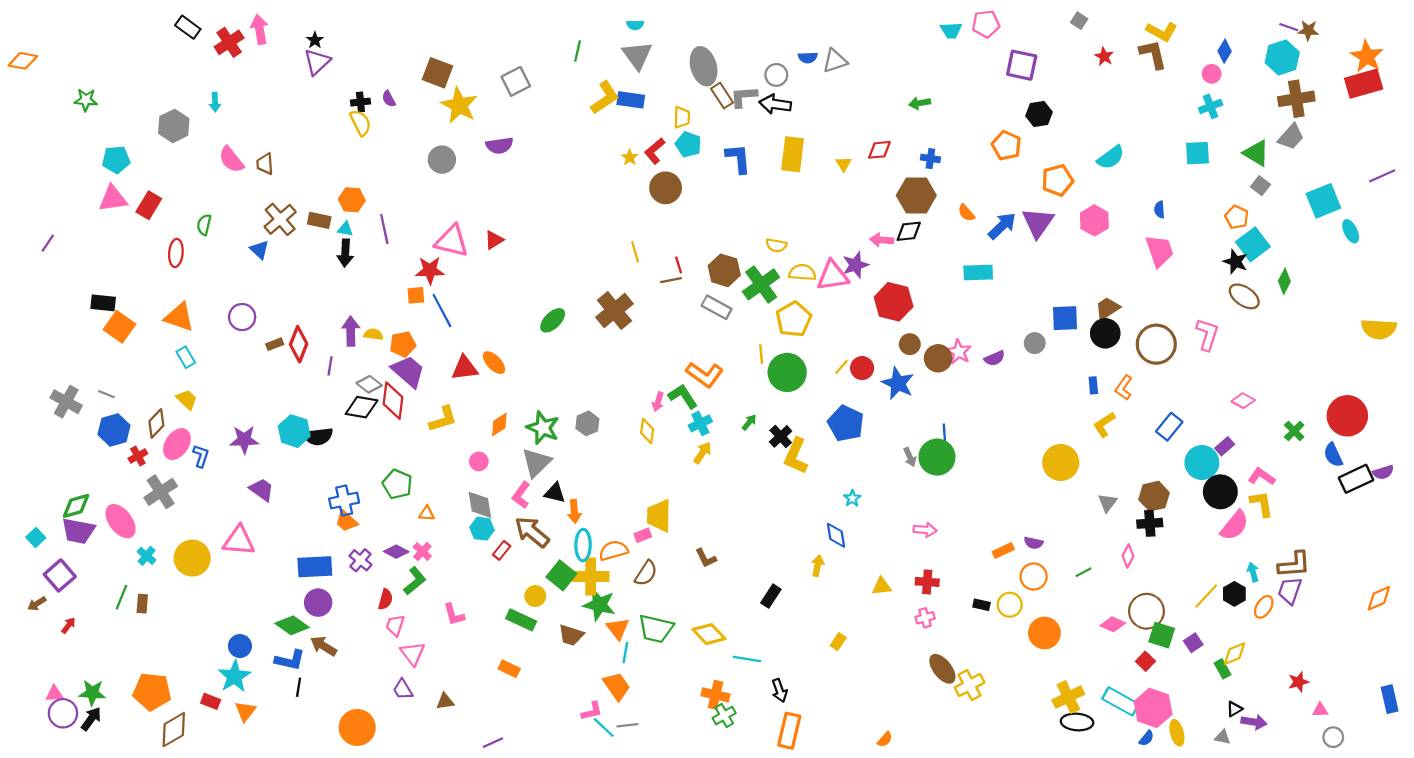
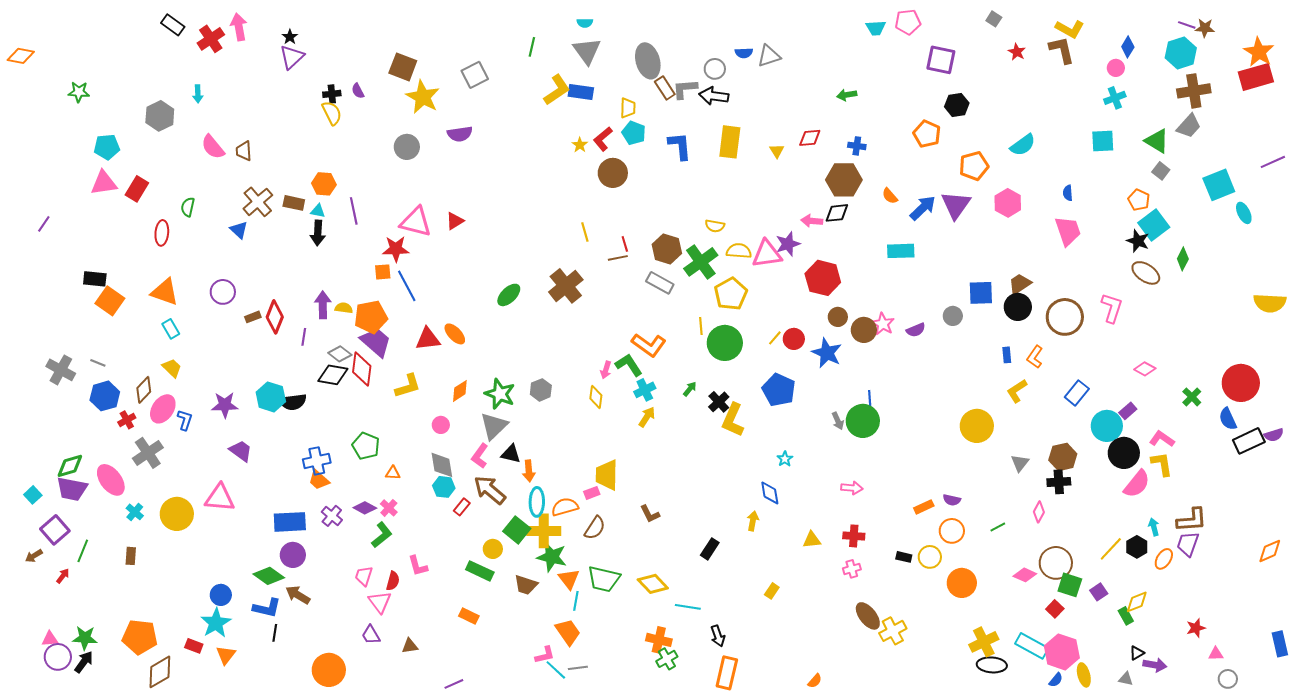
orange pentagon: (403, 344) -> (371, 317), size x1.4
green line: (122, 597) -> (83, 551), moved
red semicircle: (385, 599) -> (393, 581), moved

